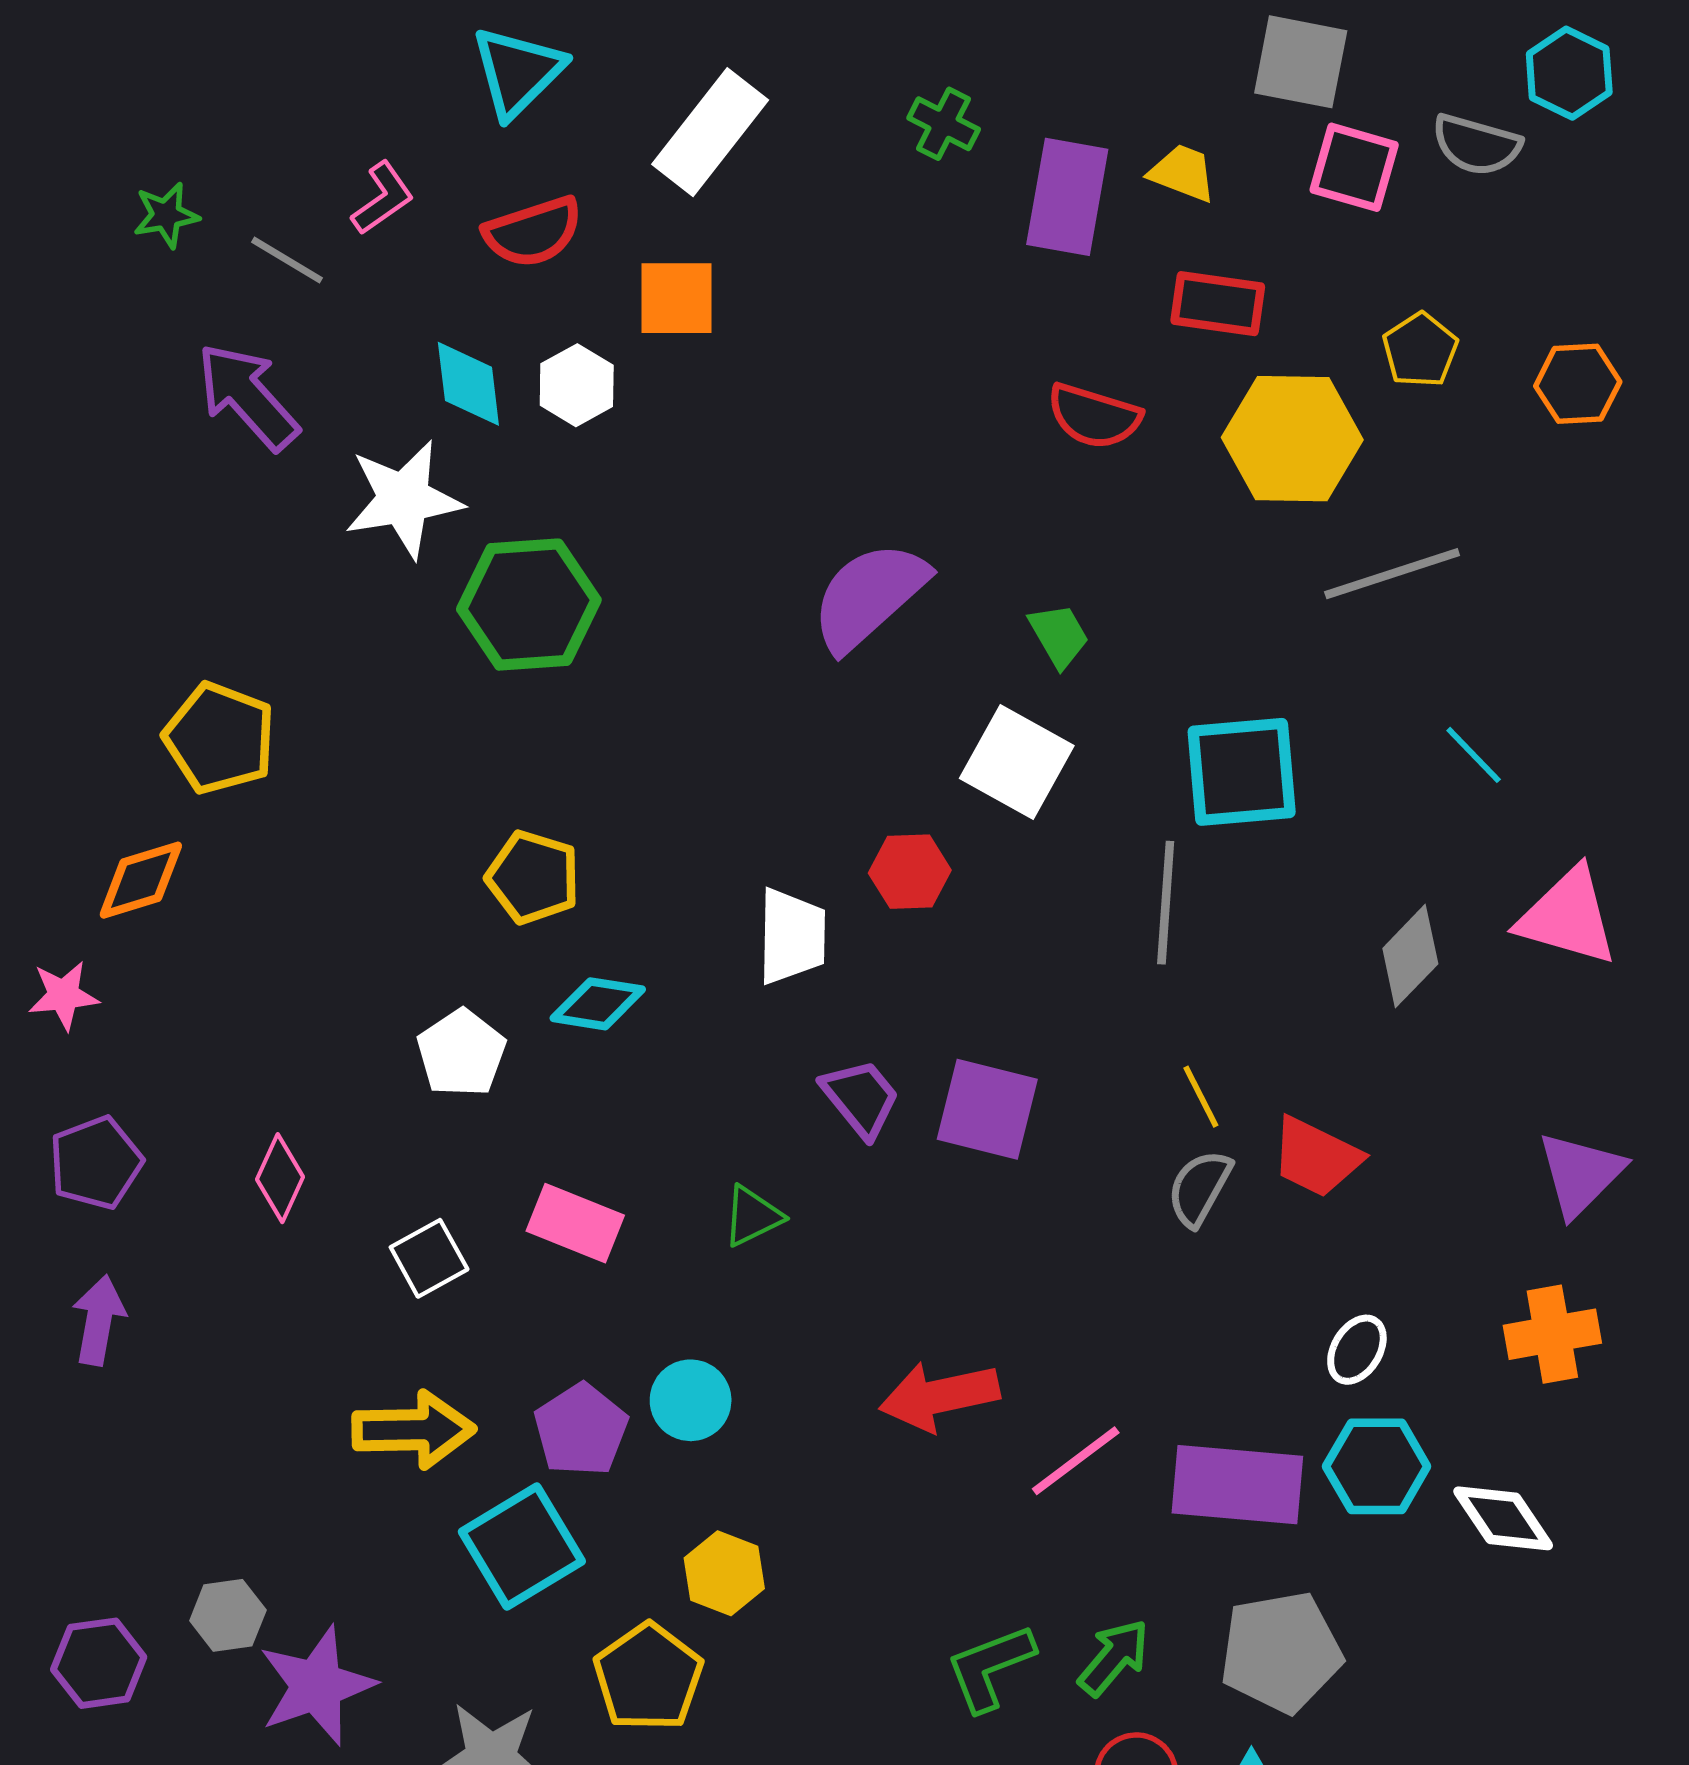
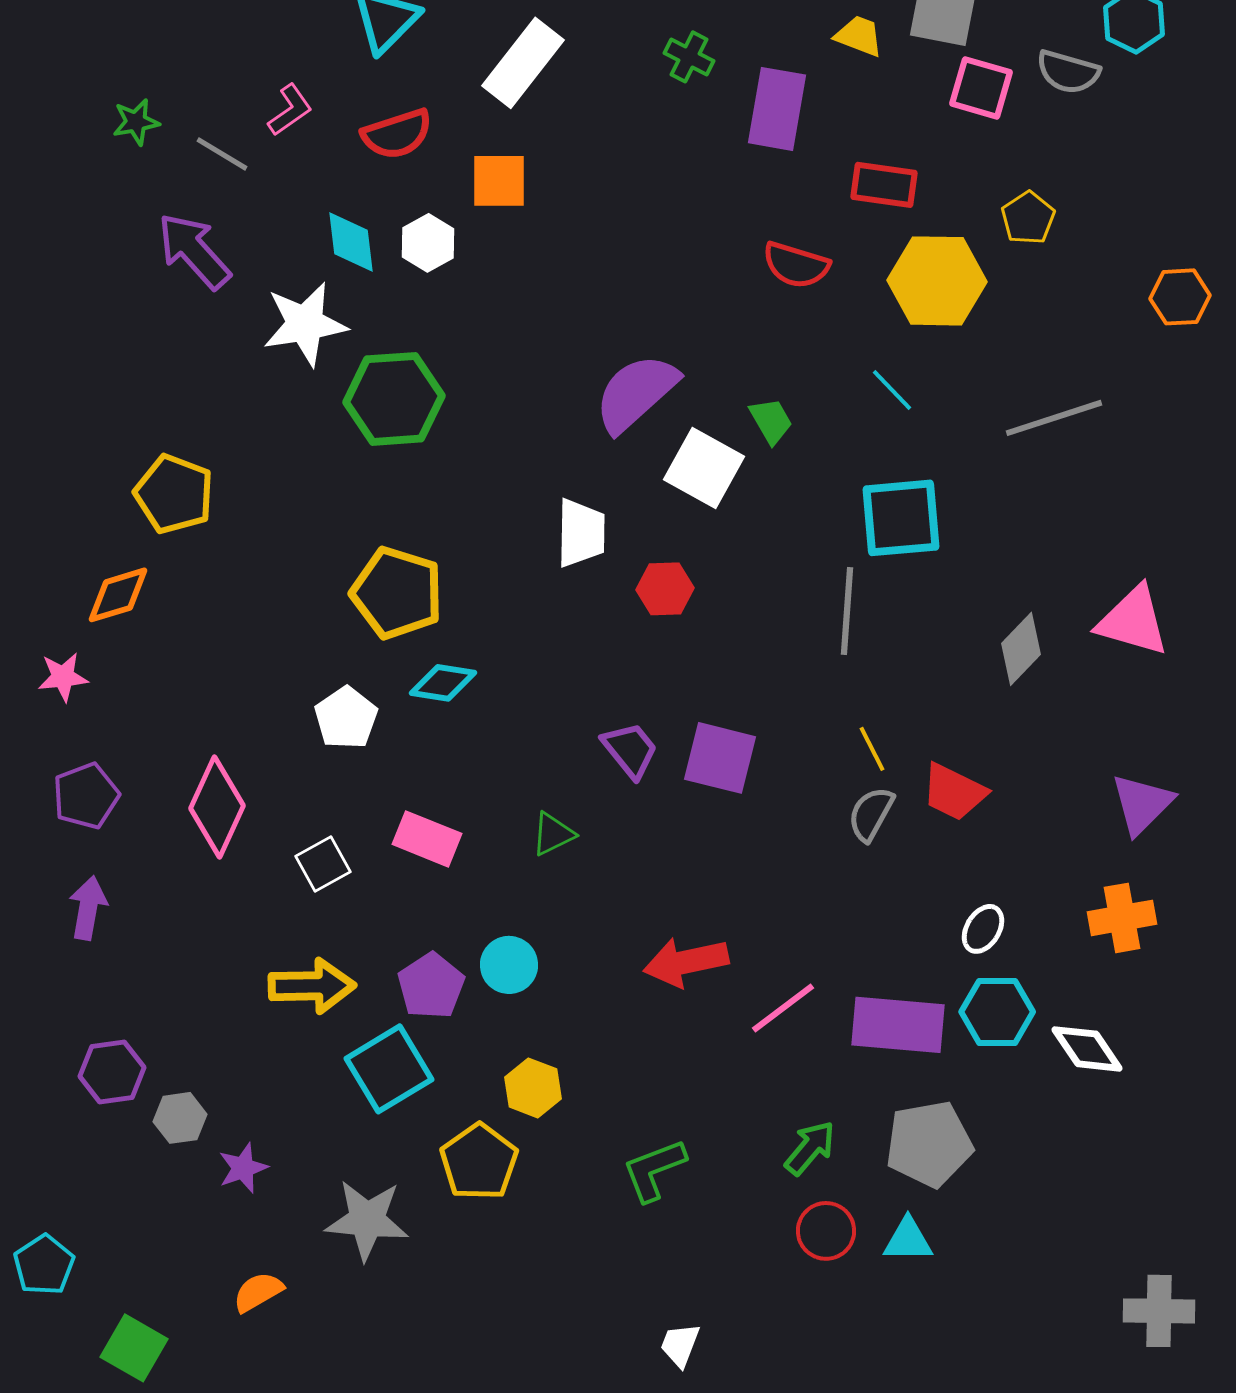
yellow trapezoid: (1183, 173) -> (859, 36), moved
orange hexagon: (1578, 384) -> (1180, 297), moved
gray line: (1392, 574) -> (1054, 418), moved
cyan line: (1474, 755) -> (892, 390), moved
white square: (1017, 762) -> (704, 468), moved
yellow pentagon: (533, 877) -> (397, 593), size x1.4
white trapezoid: (792, 936) -> (581, 533), moved
pink diamond: (280, 1178) -> (217, 807), size x1.6
purple hexagon: (99, 1663) -> (112, 1072), moved
green L-shape: (990, 1667) -> (654, 1170), moved
purple star: (317, 1686) -> (243, 1168), size x0.6

